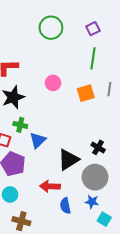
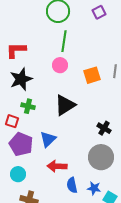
green line: (93, 58) -> (64, 41), moved
blue triangle: (38, 140) -> (48, 139), moved
black triangle: (68, 160) -> (65, 105), moved
blue star: (92, 202) -> (94, 188), moved

